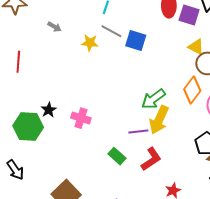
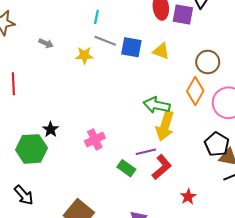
yellow triangle: (196, 47) -> (161, 51), moved
green arrow: (153, 99) -> (157, 105), turned 55
pink cross: (81, 118) -> (95, 139), moved, turned -36
purple line: (138, 131) -> (146, 152), moved

